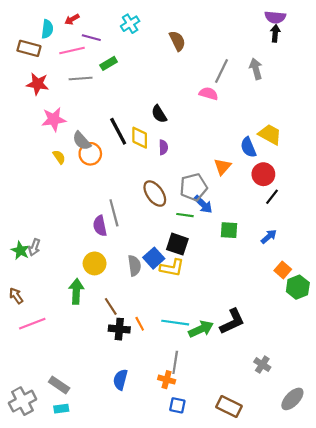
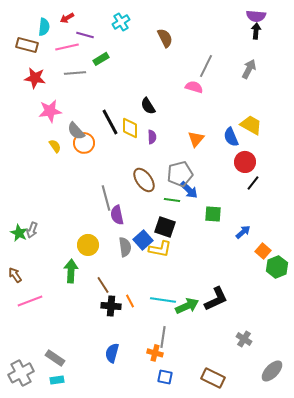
gray arrow: (256, 69) -> (249, 69), moved, turned 42
orange triangle: (223, 167) -> (196, 139), moved
purple semicircle: (100, 226) -> (117, 215), moved
blue arrow: (269, 237) -> (243, 232), moved

